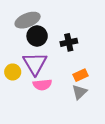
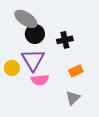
gray ellipse: (28, 20) -> (26, 19), turned 55
gray triangle: (79, 92) -> (73, 98), moved

